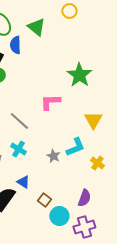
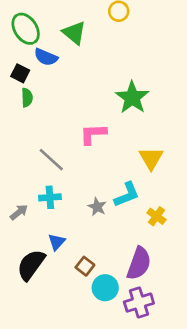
blue semicircle: (15, 45) -> (46, 57), turned -66
cyan cross: (18, 149) -> (50, 197), turned -35
blue triangle: (23, 182) -> (57, 242), turned 40
purple semicircle: (84, 198) -> (139, 263), size x1.4

